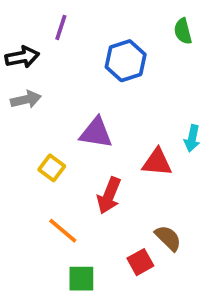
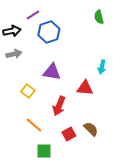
purple line: (61, 27) -> (33, 15), turned 40
blue hexagon: (126, 61) -> (49, 32), moved
cyan arrow: (192, 138) -> (102, 67), moved
red square: (140, 262) -> (69, 134), moved

